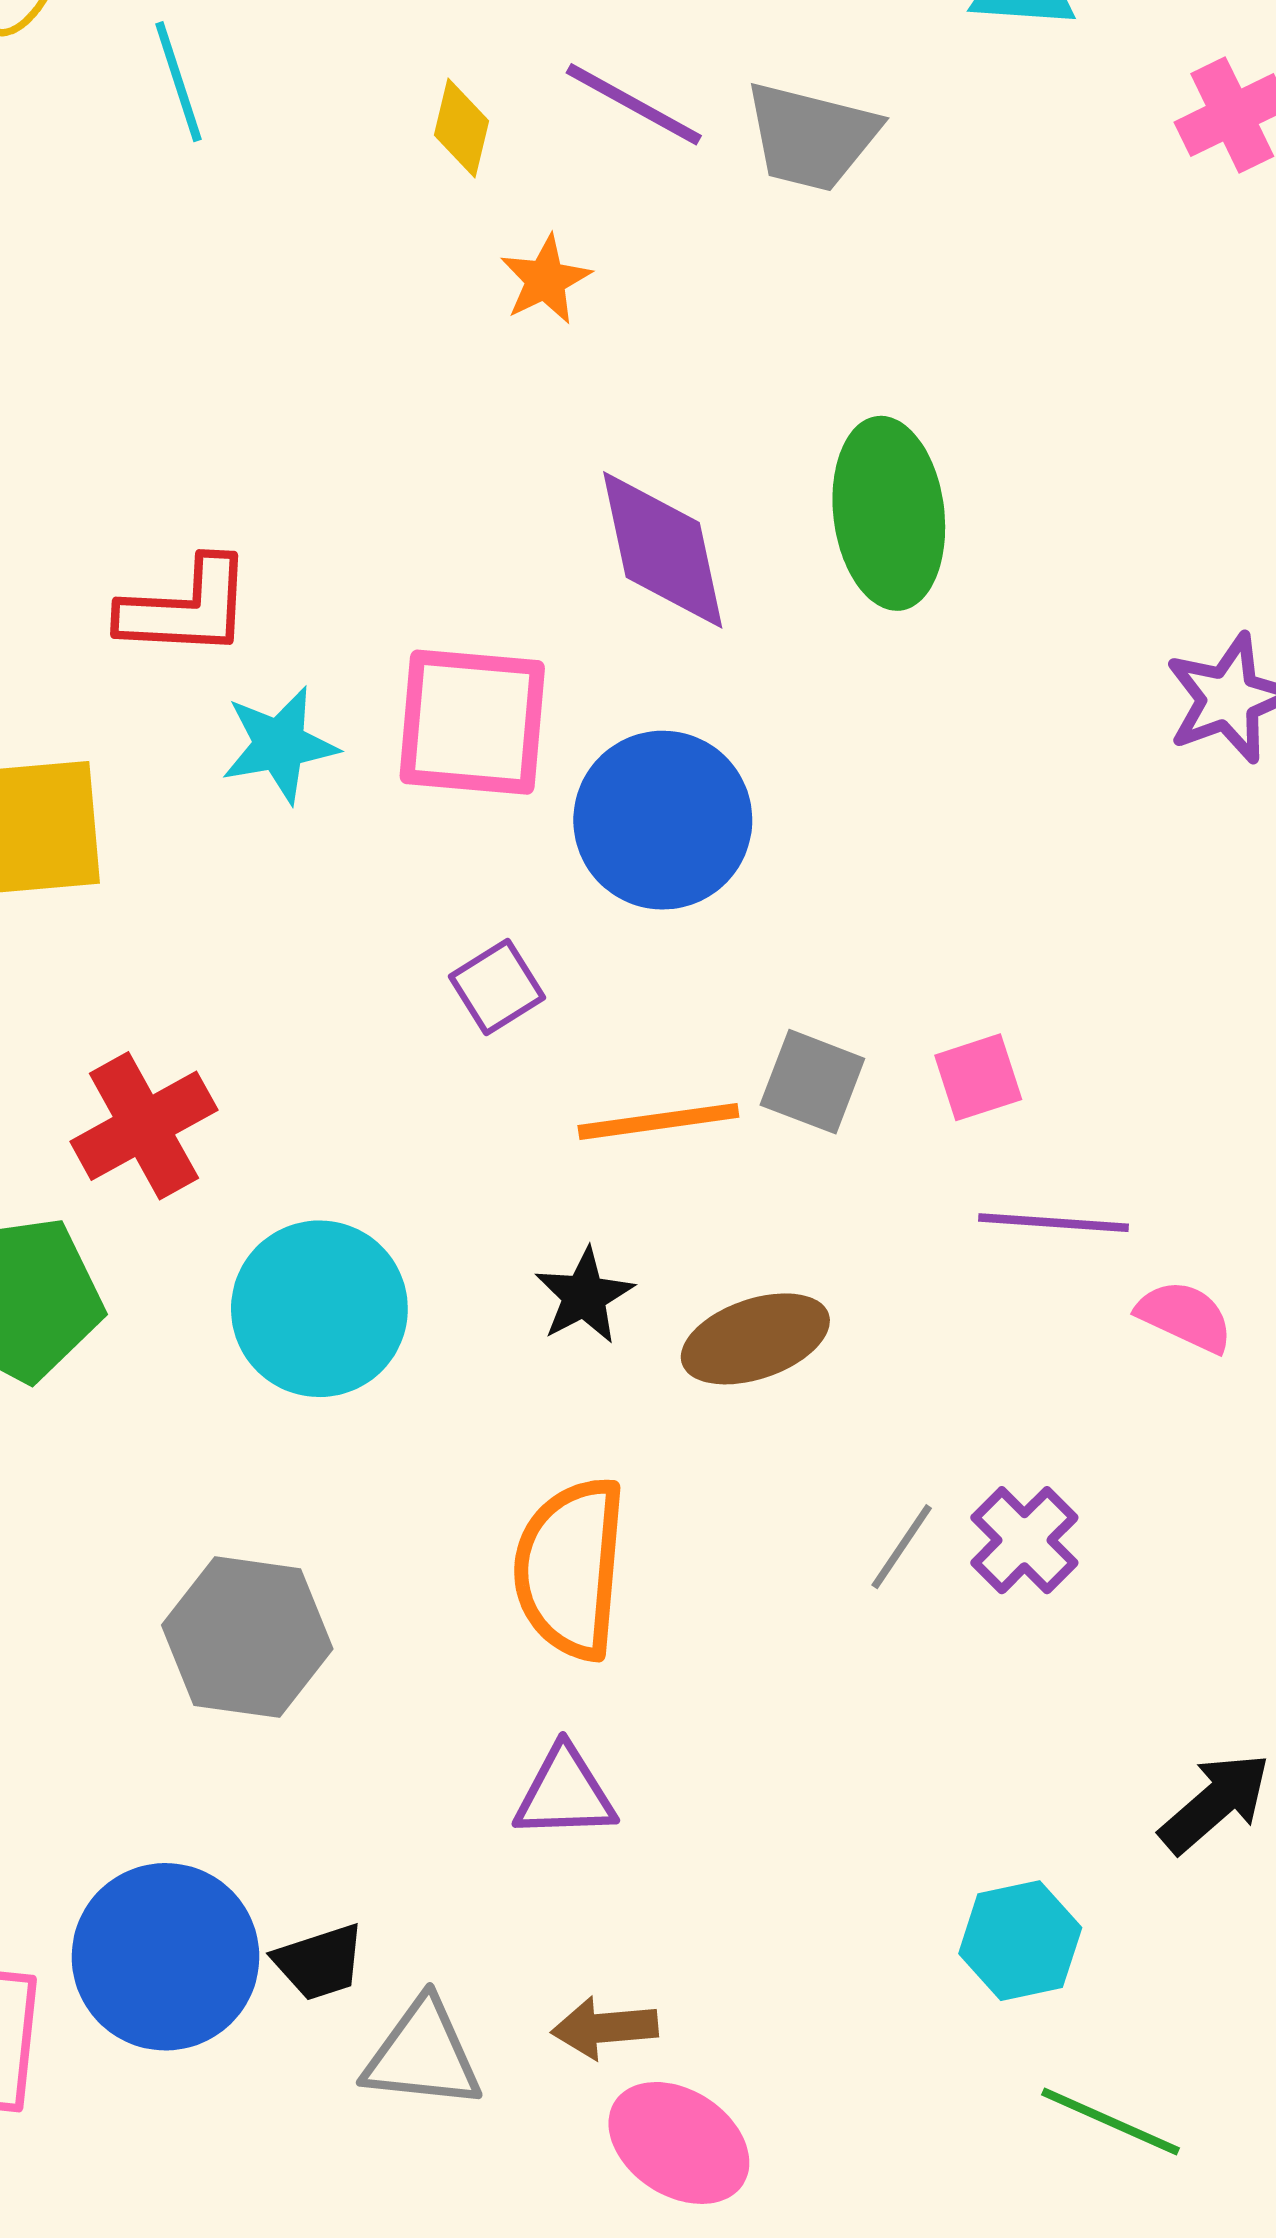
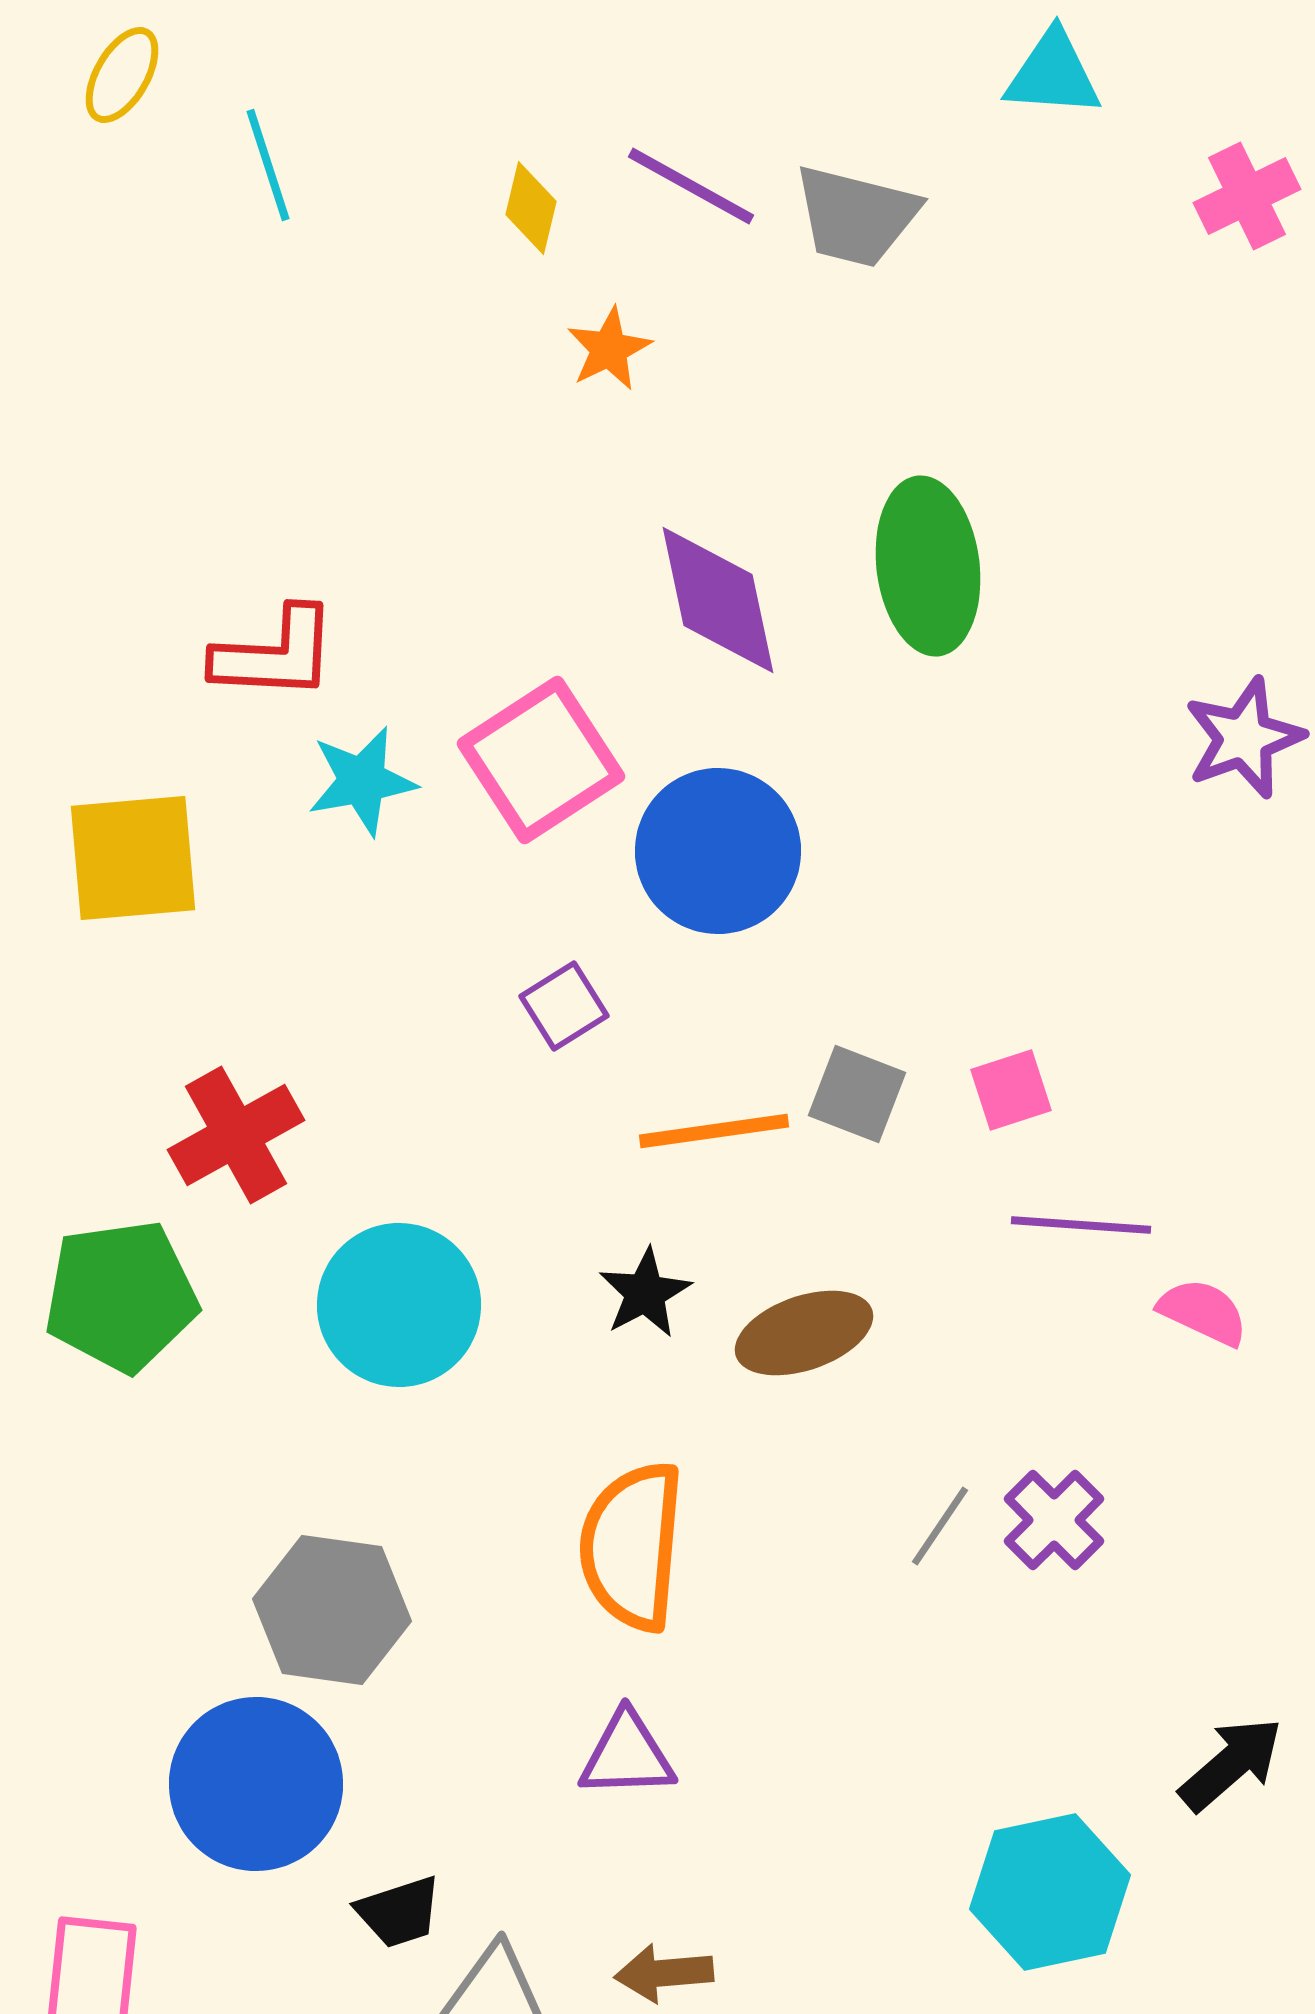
pink square: (472, 722) -> (541, 760), turned -38
cyan hexagon: (1020, 1941) -> (1050, 1892), size x1.4
blue circle: (165, 1957) -> (256, 1784), moved

